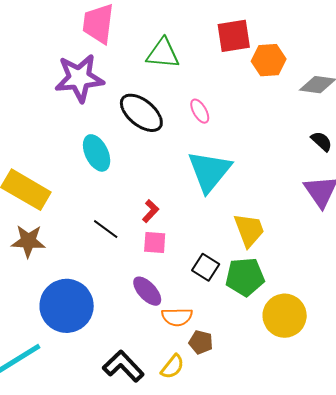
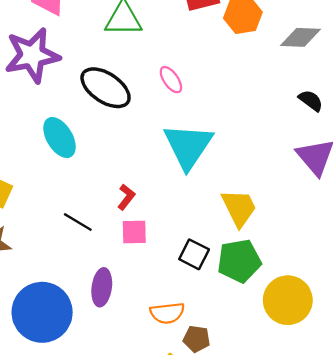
purple ellipse: (147, 291) -> (102, 287), moved, turned 56

